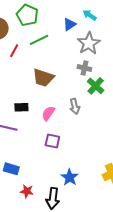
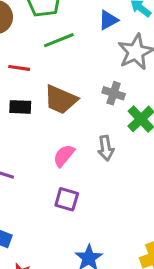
red line: (14, 51) -> (19, 68), moved, turned 64
gray cross: (84, 68) -> (114, 93), moved
black rectangle: (21, 107) -> (20, 107), moved

